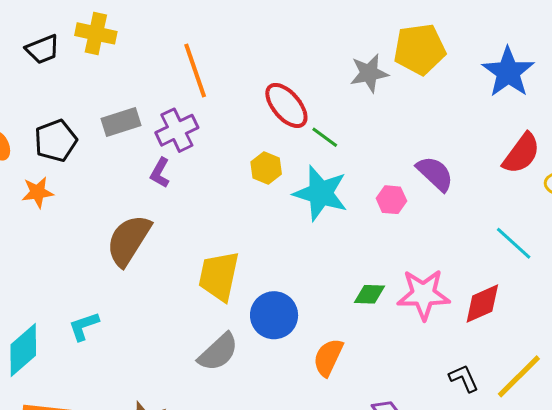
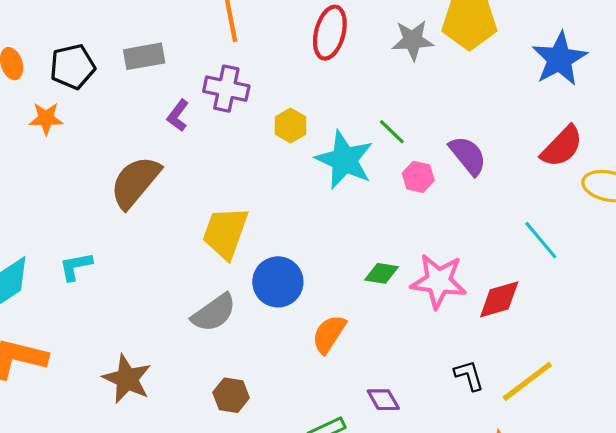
red ellipse: (286, 105) -> (330, 33), moved, turned 48
purple cross: (177, 130) -> (226, 89), moved, turned 30
green line: (325, 137) -> (392, 132), moved

